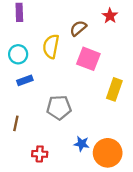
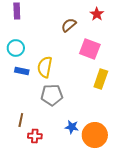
yellow semicircle: (51, 46) -> (45, 67), moved
pink square: (88, 59) -> (90, 49), moved
blue rectangle: (25, 80) -> (22, 71), turned 32
brown line: (16, 123) -> (21, 120), moved

